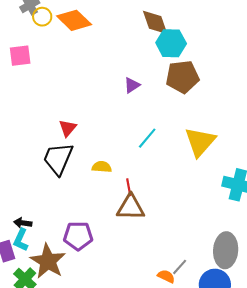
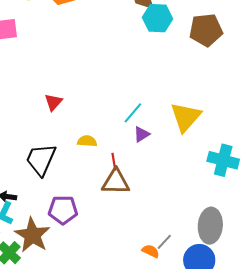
brown pentagon: (182, 77) -> (206, 30), moved
purple triangle: (132, 85) -> (142, 134), moved
black trapezoid: (58, 159) -> (41, 159), moved

